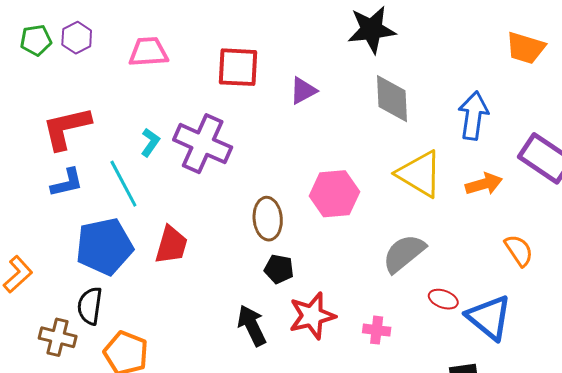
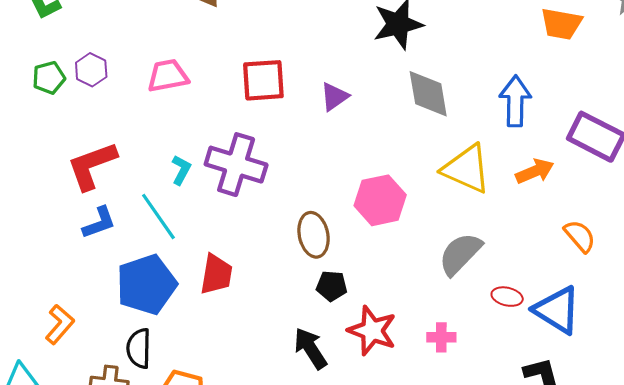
red star: (312, 316) -> (372, 331), turned -30

